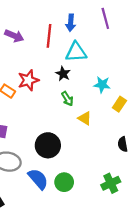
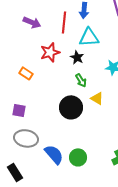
red star: (28, 80) -> (50, 52), moved
black circle: (48, 145) -> (71, 107), moved

